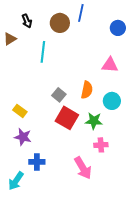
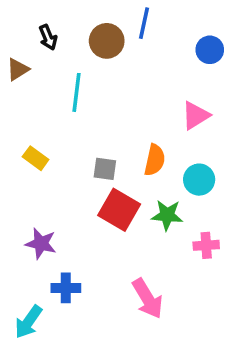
pink triangle: (110, 65) -> (196, 116), turned -36
gray square: (59, 95) -> (105, 169), turned -32
yellow rectangle: (20, 111) -> (36, 158), moved
pink cross: (101, 145) -> (206, 245), moved

